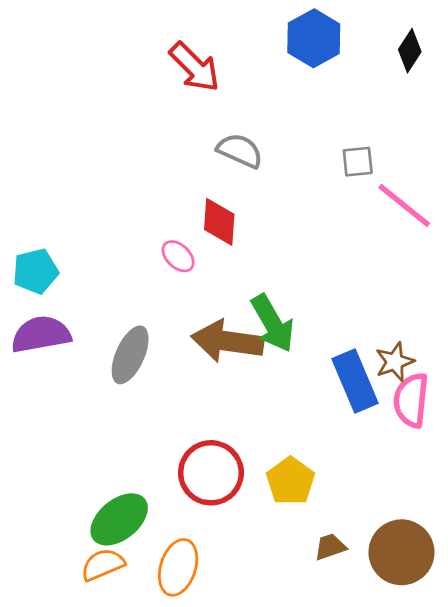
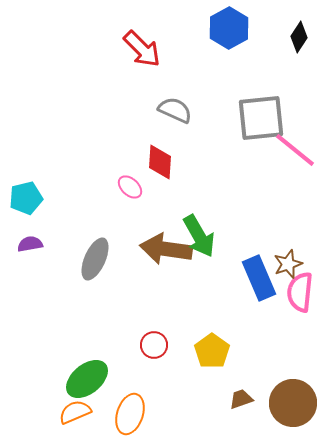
gray square: (358, 162) -> (261, 118), size x2.0
purple semicircle: (41, 334) -> (30, 244), size x0.6
red circle: (211, 473) -> (154, 345), size x0.6

